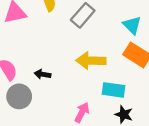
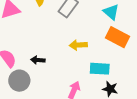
yellow arrow: (91, 61) -> (78, 45), size x0.7

